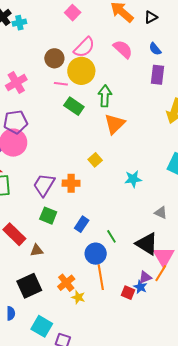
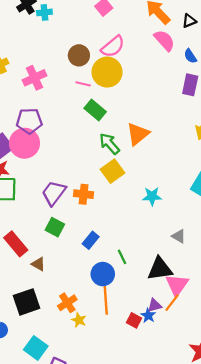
pink semicircle: (123, 49) -> (164, 40), moved
green arrow: (105, 96) -> (109, 144), moved, turned -50
yellow square: (95, 160) -> (113, 171), size x1.5
black triangle: (147, 244) -> (160, 269), turned -45
brown triangle: (37, 250) -> (38, 264), turned 32

